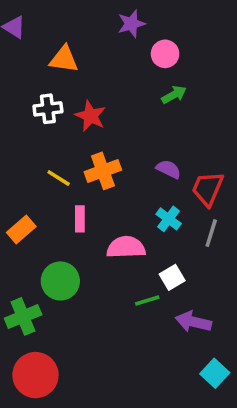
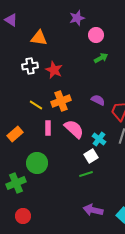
cyan cross: (169, 219) -> (99, 139), moved
pink semicircle: (126, 247) -> (74, 129), moved, turned 45
white square: (172, 277) -> (91, 156), moved
purple arrow: (193, 322) -> (93, 210), moved
red circle: (35, 375) -> (23, 216), size x0.6

